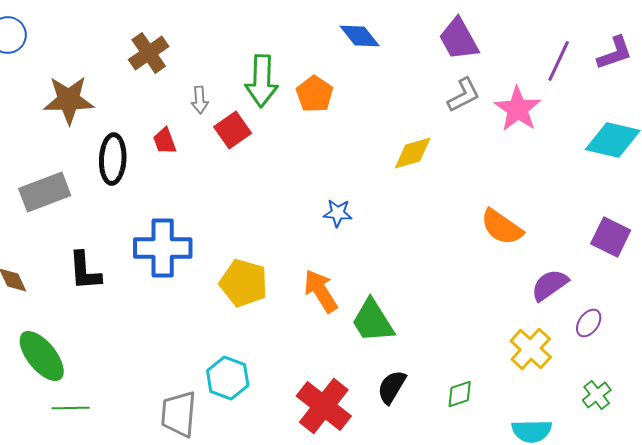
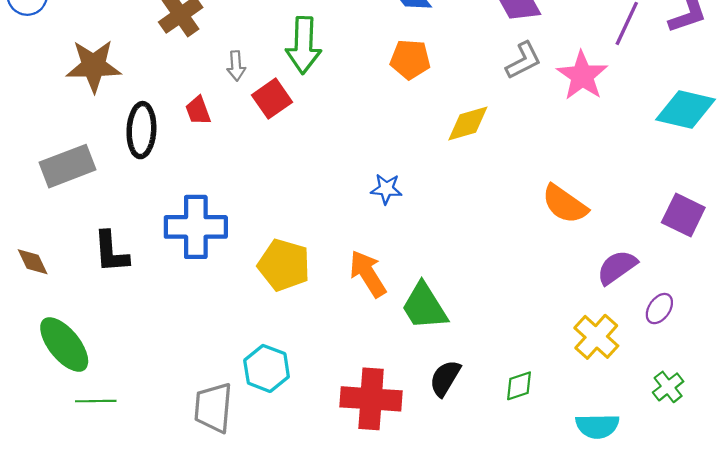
orange pentagon: (315, 94) -> (410, 59), moved, turned -30
red cross: (324, 406) -> (371, 399), turned -34

